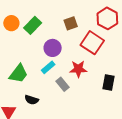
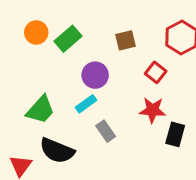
red square: (92, 43) -> (156, 72), size x0.6
red star: (78, 69) -> (153, 110), moved
black semicircle: (32, 100) -> (57, 151), size x1.6

